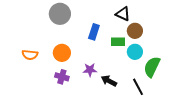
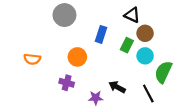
green rectangle: (118, 42) -> (127, 45), turned -64
orange circle: (62, 53) -> (77, 57), moved
purple star: (90, 70) -> (96, 98), moved

